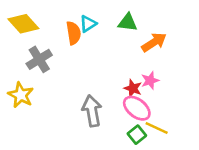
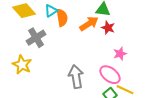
cyan triangle: (88, 24) -> (51, 11), moved
orange arrow: (154, 42) -> (89, 24), moved
red star: (133, 88) -> (108, 28), moved

